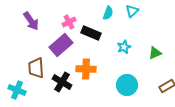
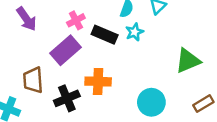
cyan star: (124, 47) -> (134, 32), moved
green triangle: (155, 53) -> (188, 61), size x1.5
black cross: (62, 82) -> (67, 98), turned 36

